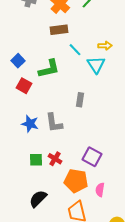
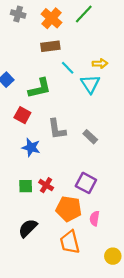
red square: (24, 86) -> (22, 115), moved
gray rectangle: (80, 100) -> (90, 137), moved, turned -56
gray L-shape: (54, 123) -> (57, 129), moved
blue star: (30, 124) -> (31, 147), moved

